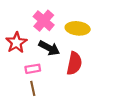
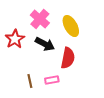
yellow ellipse: (78, 28) -> (71, 26), turned 55
pink rectangle: (33, 69) -> (52, 80), moved

